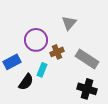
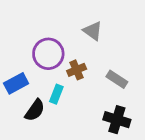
gray triangle: (69, 23) -> (93, 31), turned -35
gray rectangle: (87, 59) -> (117, 79), size x0.7

